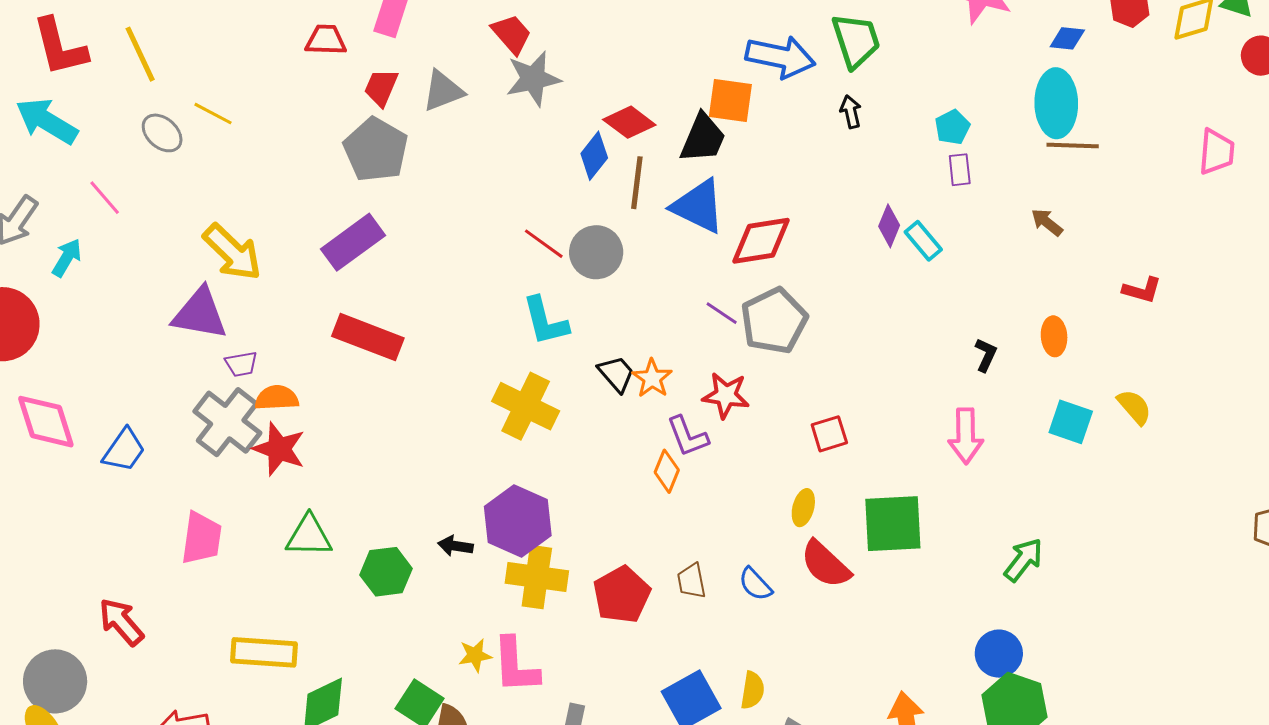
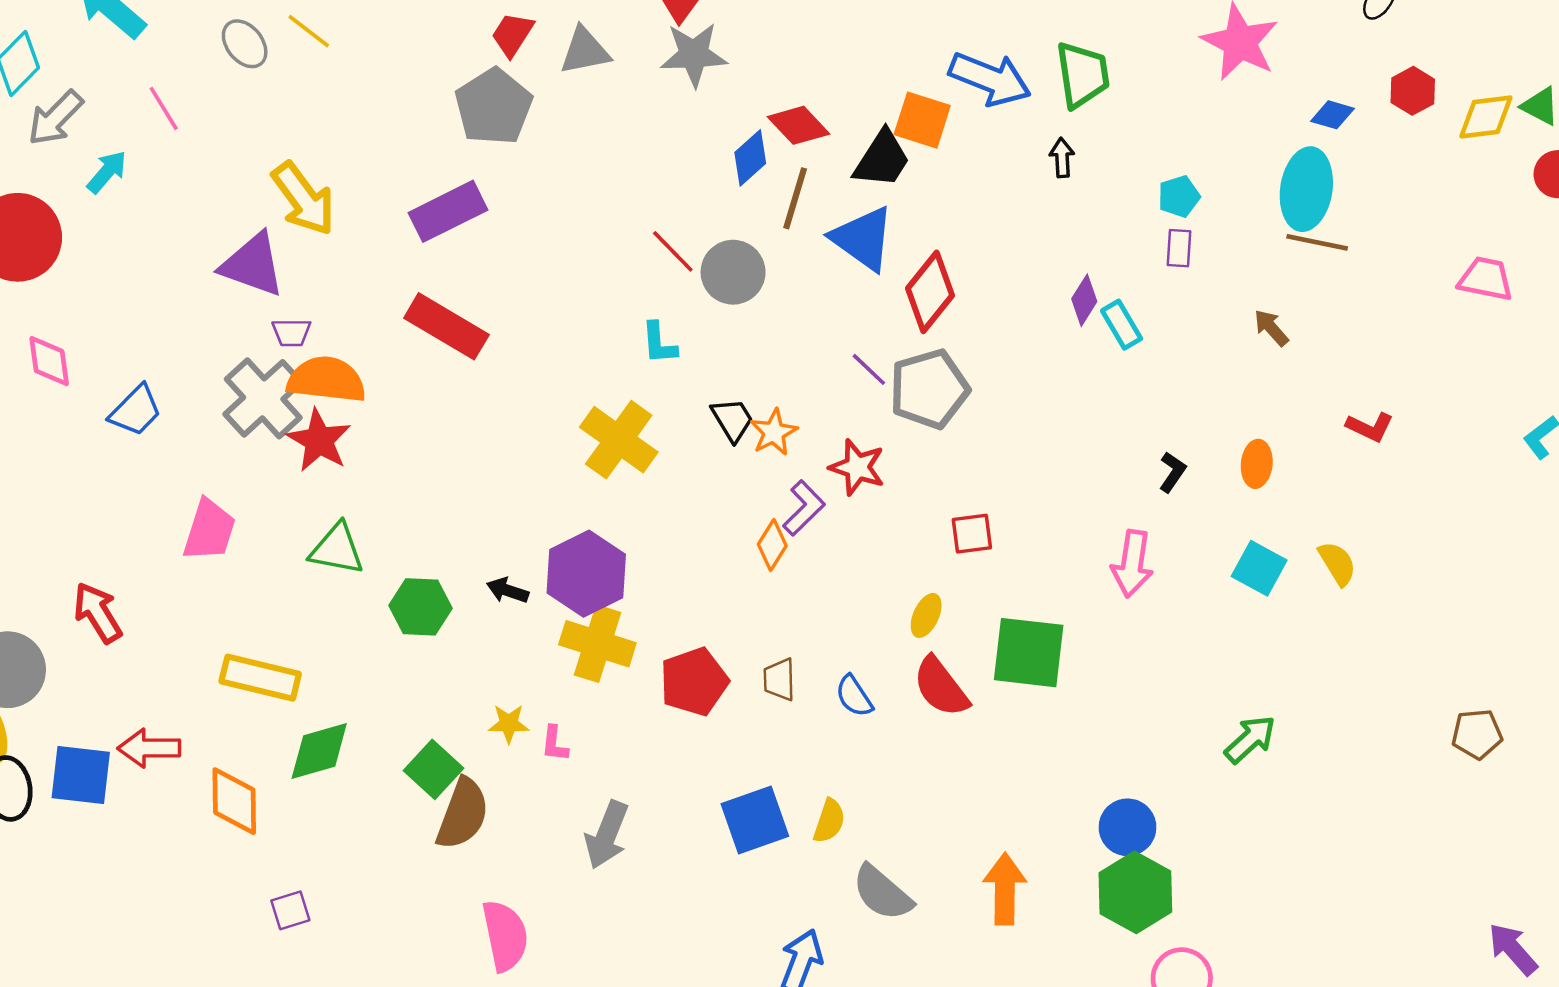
pink trapezoid: (1216, 152) -> (1486, 279), turned -93
red diamond: (761, 241) -> (930, 292), turned -52
cyan L-shape: (545, 321) -> (659, 343), size x0.7
orange semicircle: (277, 398) -> (326, 380), size x1.5
pink diamond: (46, 422) -> (49, 361), size x0.7
purple L-shape: (688, 436) -> (804, 508), turned -123
green arrow: (1023, 560) -> (1250, 739), moved
pink L-shape: (516, 665) -> (555, 744), size x0.5

